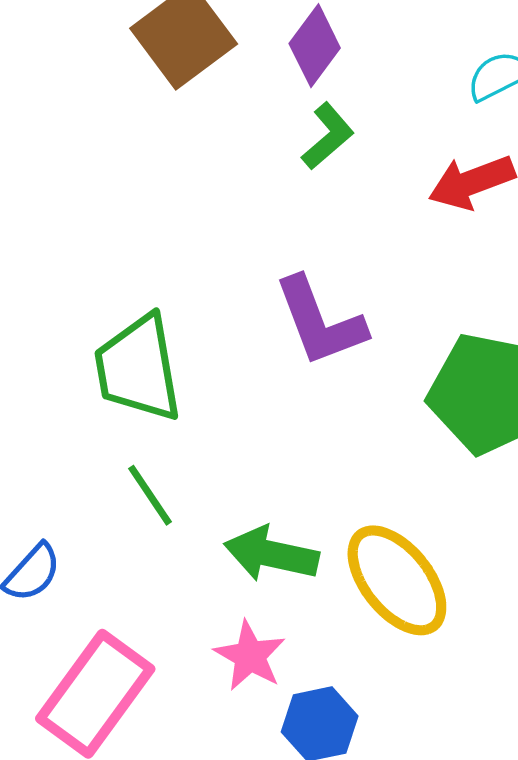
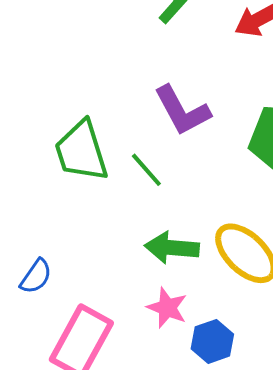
green line: (150, 495) -> (146, 170), moved

